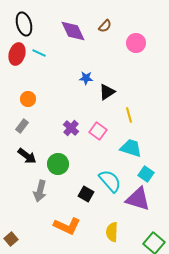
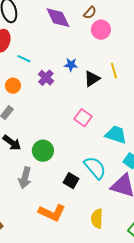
pink circle: (136, 43) -> (101, 30), moved
cyan line: (39, 53) -> (24, 59), moved
yellow line: (129, 115) -> (114, 71), moved
purple cross: (71, 128) -> (46, 78), moved

